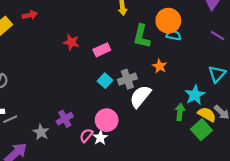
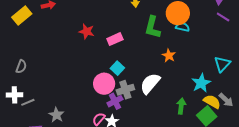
purple line: (218, 35) -> (223, 17), moved
gray cross: (127, 79) -> (125, 90), moved
green arrow: (180, 112) -> (181, 106), moved
purple cross: (65, 119) -> (115, 101), moved
pink circle: (107, 120) -> (104, 84), moved

